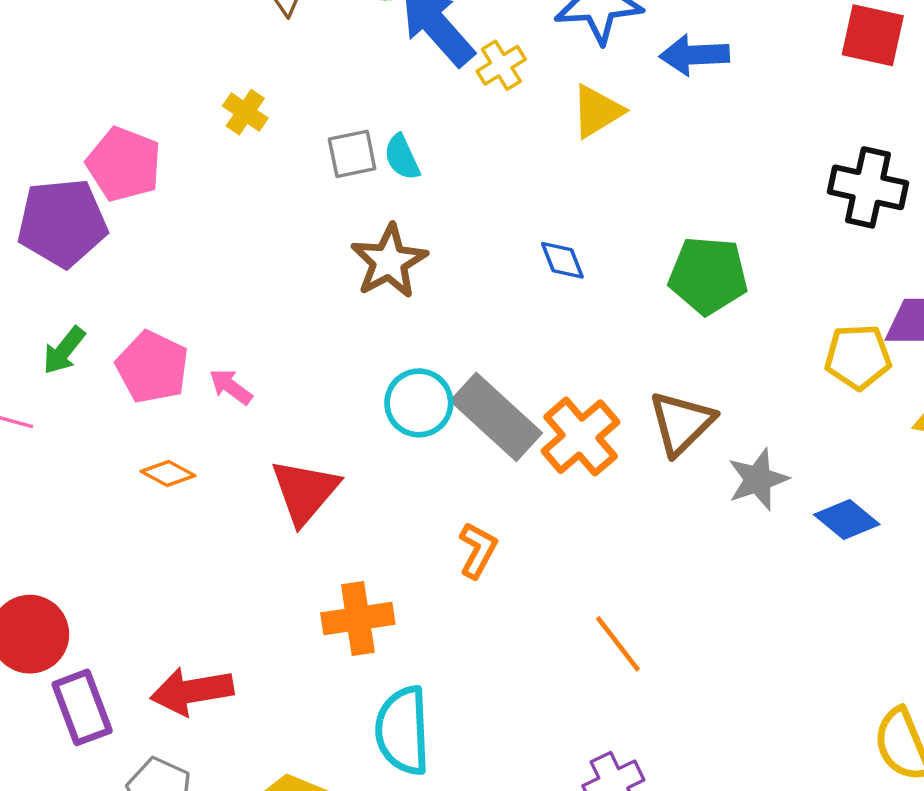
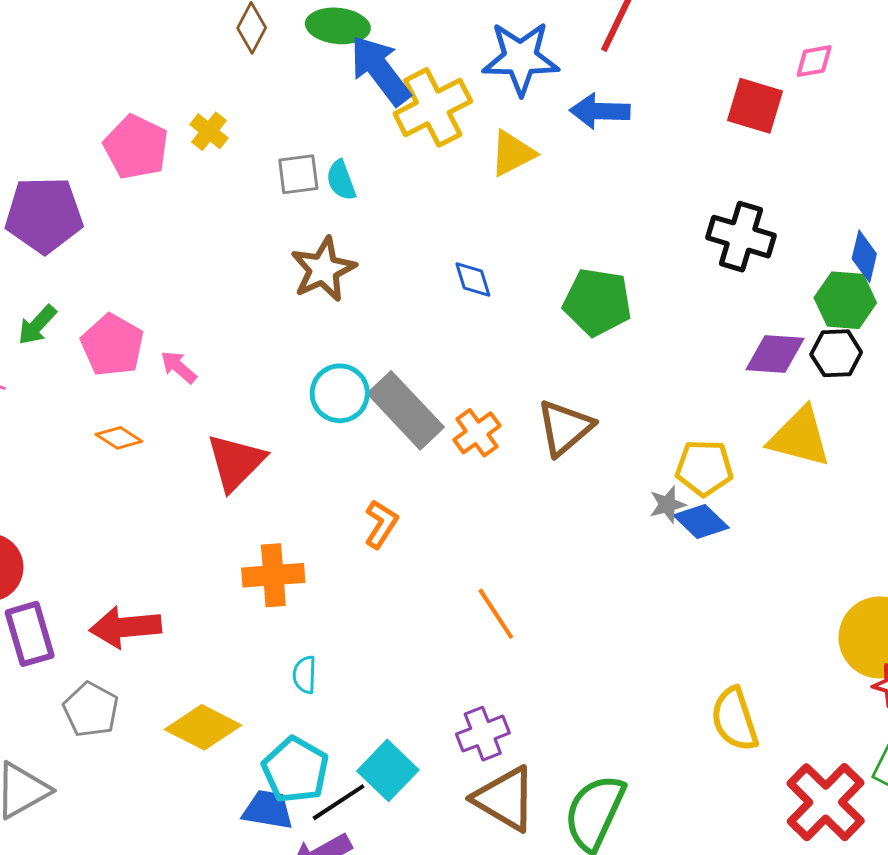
yellow cross: (501, 65) -> (433, 107), size x1.8
pink pentagon: (124, 164) -> (136, 147), moved
yellow pentagon: (858, 357) -> (704, 468), moved
orange cross: (581, 437) -> (477, 433), size x0.7
gray star: (758, 479) -> (667, 505), moved, size x0.7
cyan semicircle: (403, 731) -> (305, 675), size x0.5

